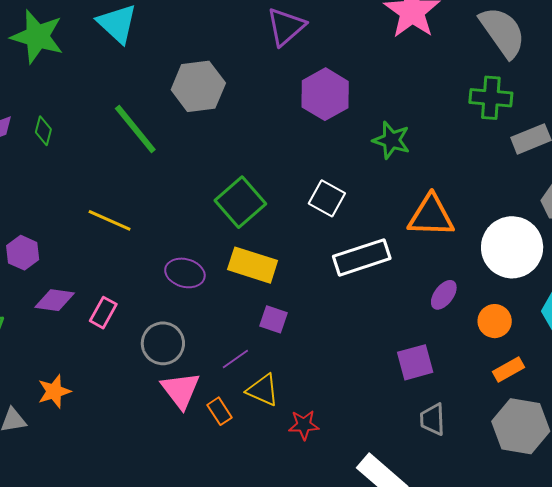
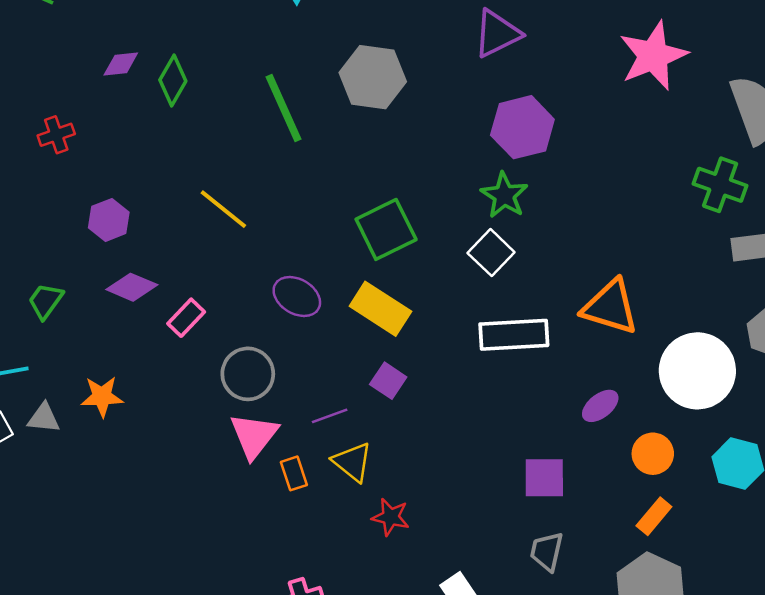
green diamond: (43, 131) -> (173, 80), size x1.4
green star: (391, 140) -> (504, 195), moved
orange rectangle: (509, 369) -> (654, 516), turned -36

